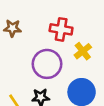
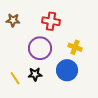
yellow cross: (83, 51) -> (75, 47), moved, turned -32

